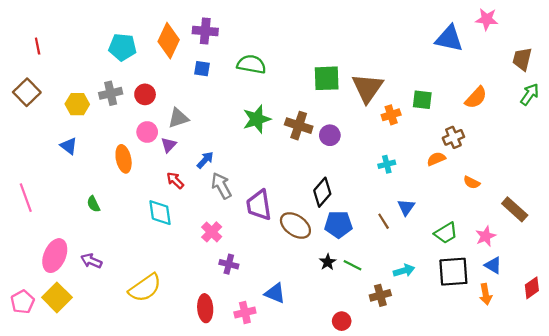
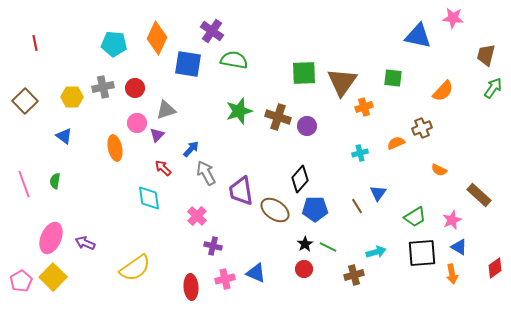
purple cross: (205, 31) -> (212, 31), moved, turned 30
blue square: (202, 69) -> (188, 64), size x1.8
brown square: (27, 92) -> (25, 101), moved
green square: (422, 100) -> (393, 78), moved
orange semicircle: (436, 159) -> (396, 143), moved
green semicircle: (93, 204) -> (55, 181), moved, turned 35
pink cross: (245, 313) -> (225, 279), moved
red circle: (342, 321) -> (304, 269), moved

